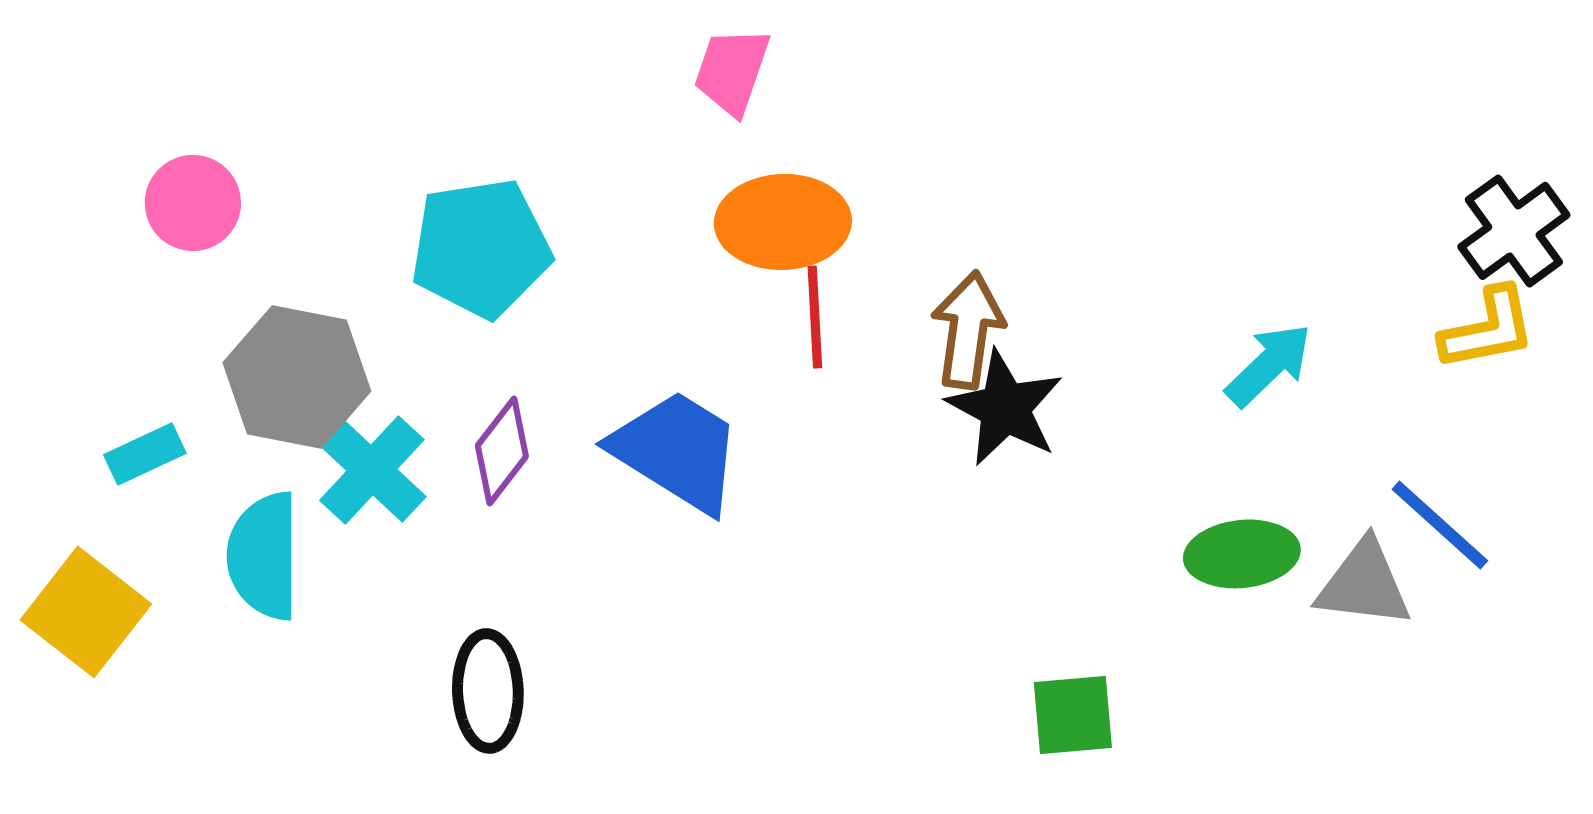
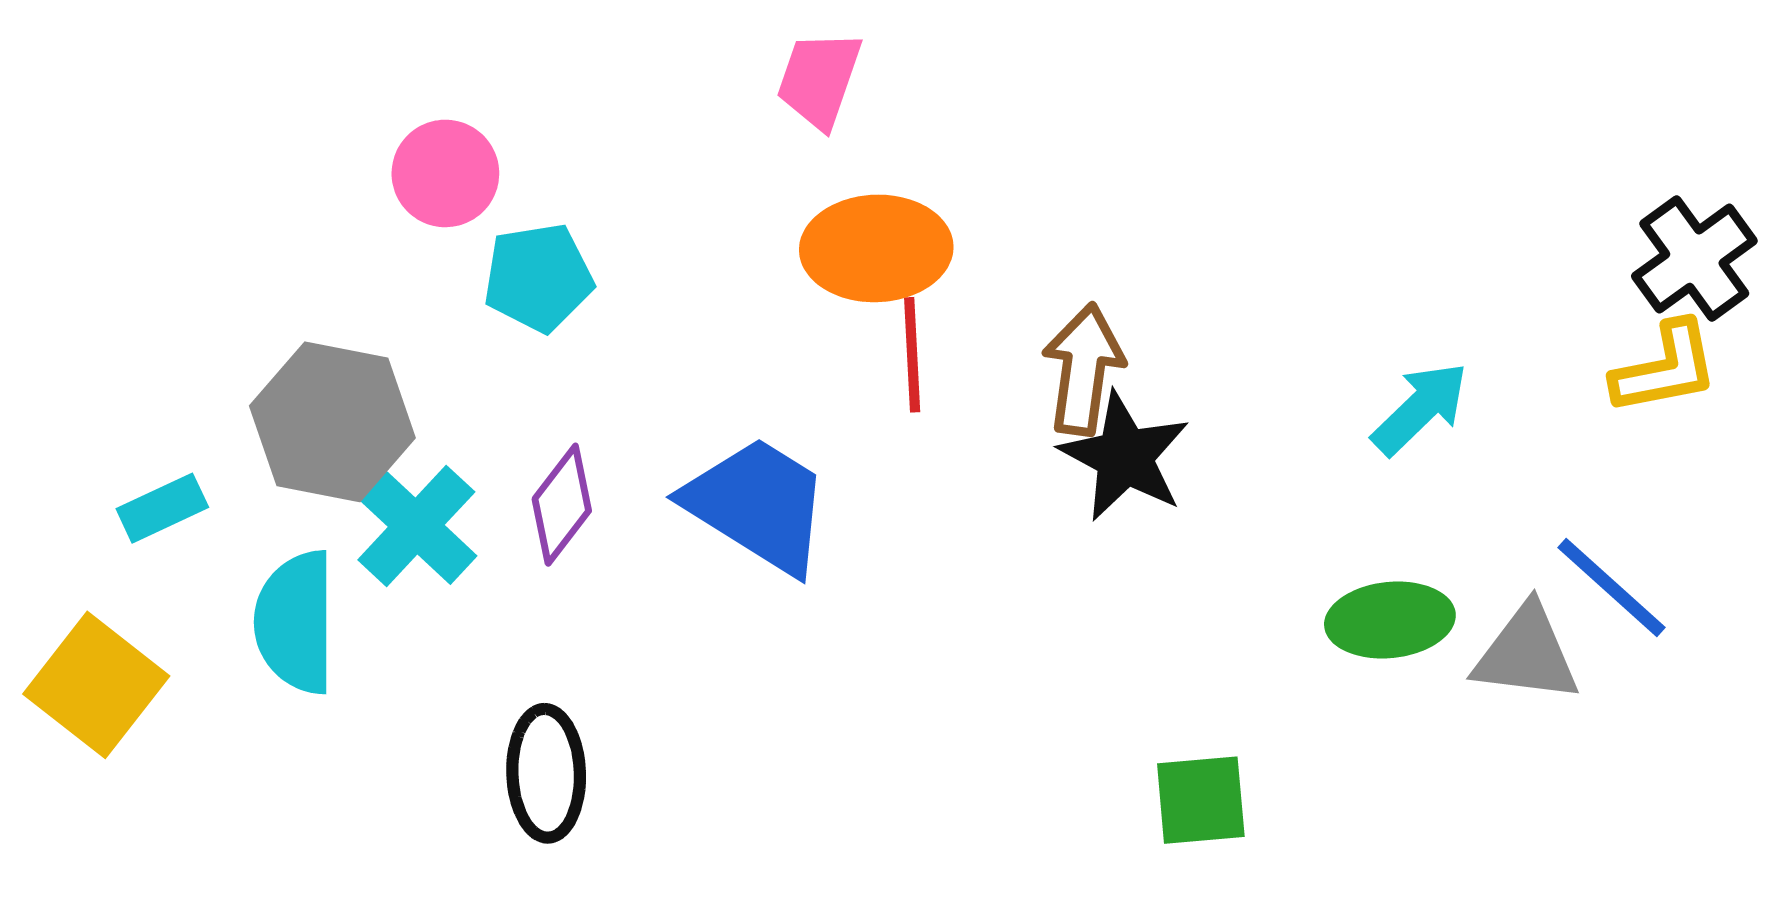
pink circle: (193, 203) -> (445, 173), moved
cyan pentagon: (481, 248) -> (538, 278), size x0.7

